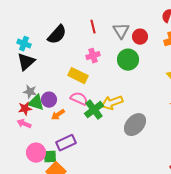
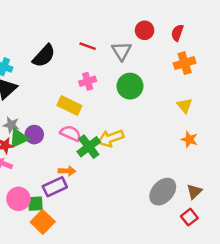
red line: (93, 27) -> (88, 46), turned -56
red circle: (140, 37) -> (145, 30), moved
green triangle: (36, 103) -> (18, 138), turned -42
orange arrow: (58, 115) -> (67, 171), moved, turned -144
gray ellipse: (135, 125) -> (163, 192), moved

